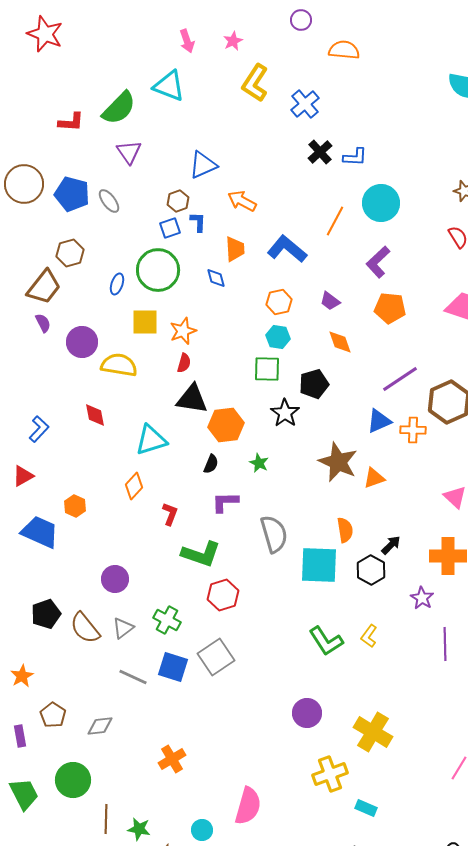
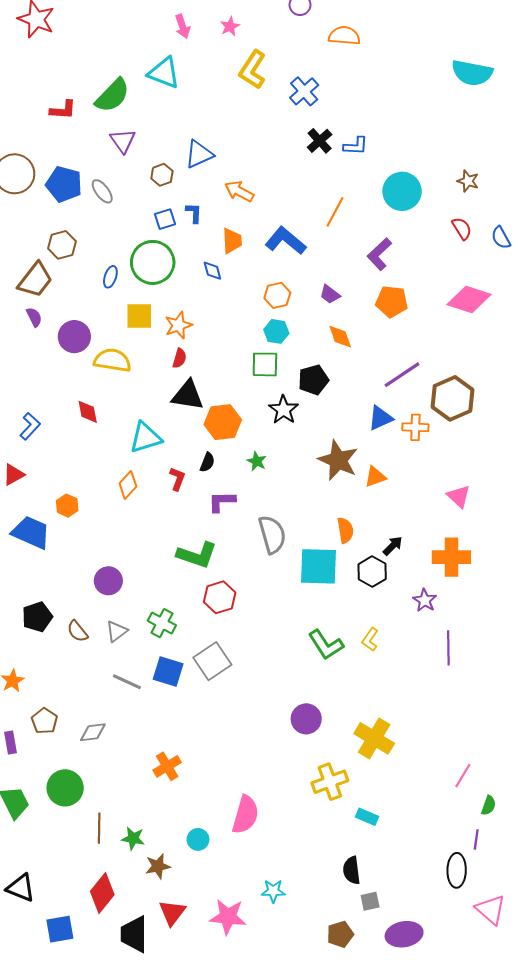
brown hexagon: (178, 201) -> (162, 175), moved
cyan circle: (381, 203) -> (402, 191), moved
red L-shape: (170, 514) -> (177, 479), moved
brown semicircle: (85, 628) -> (77, 631), size x0.7

